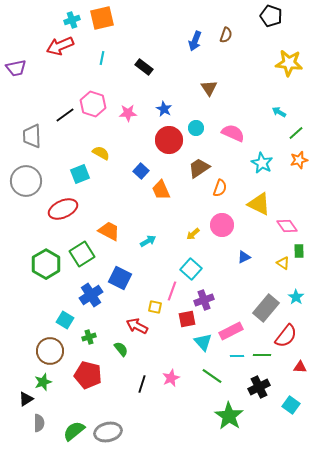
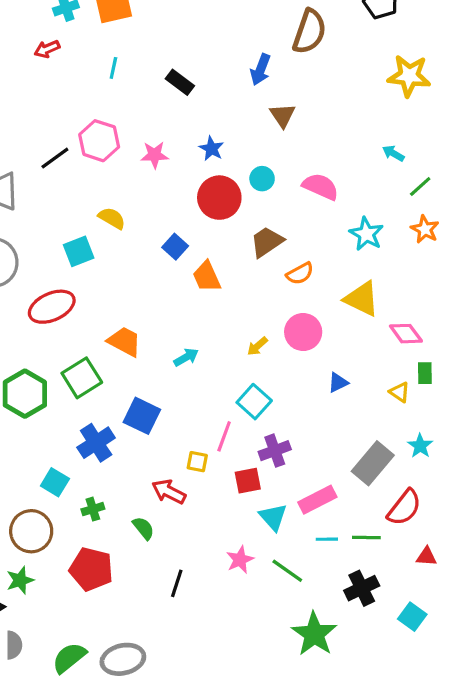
brown semicircle: (226, 35) -> (309, 32), size x1.8
blue arrow: (195, 41) -> (260, 70), moved
red arrow: (60, 46) -> (47, 49), size x0.6
orange star: (299, 160) -> (425, 229), turned -30
orange semicircle: (220, 188) -> (300, 274), turned 42
pink star: (171, 378) -> (240, 560), moved

